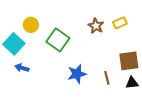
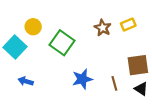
blue arrow: (22, 68) -> (26, 81), moved
black triangle: (132, 83) -> (141, 89), turned 40

